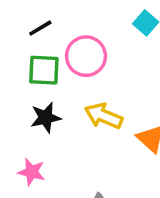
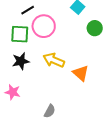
black line: (40, 28) -> (28, 10), moved

